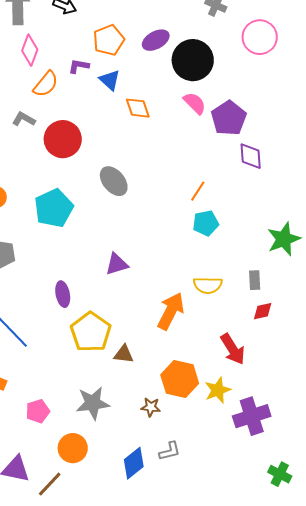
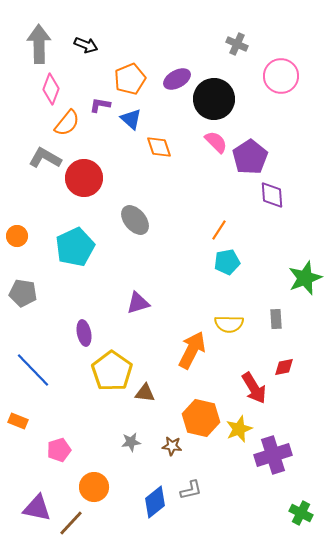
gray L-shape: (24, 119) -> (45, 158), size x1.4
red diamond: (263, 311) -> (284, 367), moved
gray star: (93, 403) -> (131, 442), moved, size x0.6

